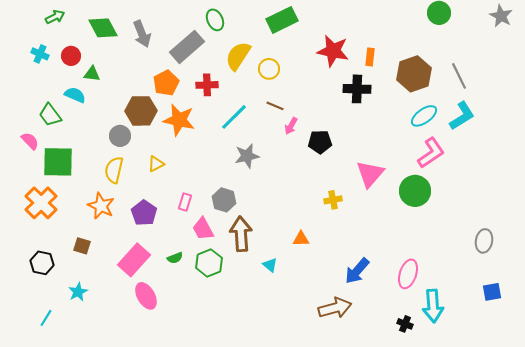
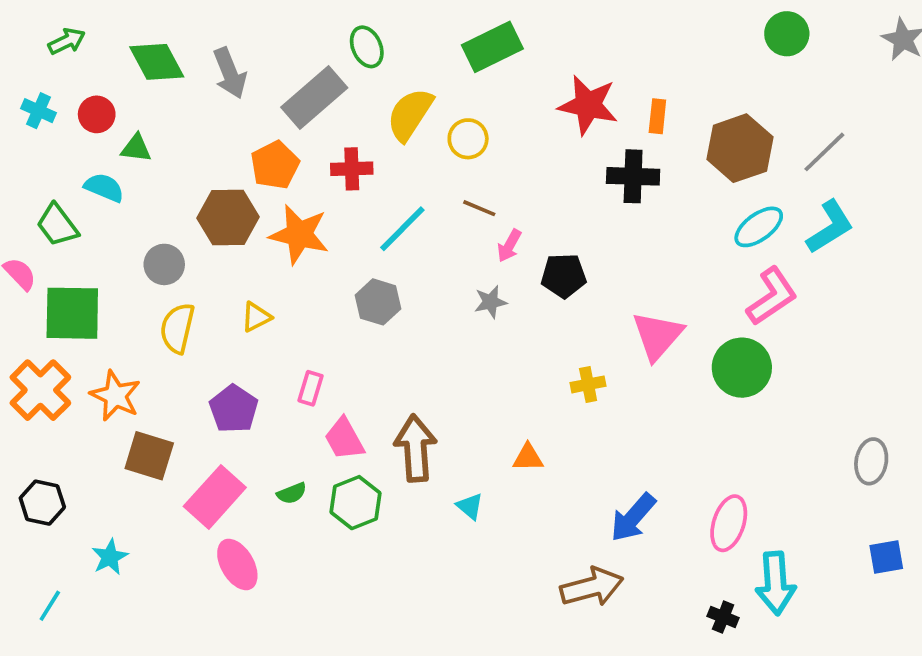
gray line: (459, 76) -> (824, 152), turned 72
gray circle: (120, 136) -> (164, 264), moved
gray star: (247, 156) -> (491, 302), moved, size x0.7
gray hexagon: (224, 200) -> (378, 302), moved
orange star: (101, 206) -> (115, 396), moved
brown square: (82, 246) -> (149, 456), moved, size x1.5

